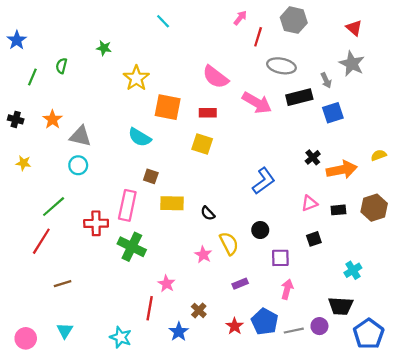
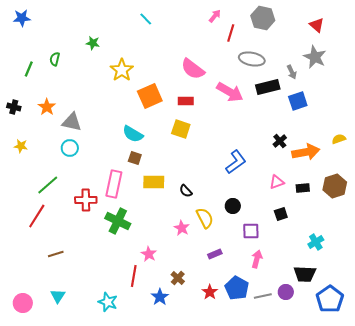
blue star: (17, 40) -> (22, 18), moved, turned 30
orange square: (168, 107) -> (150, 96), turned -35
cyan semicircle: (140, 137) -> (133, 134), moved

